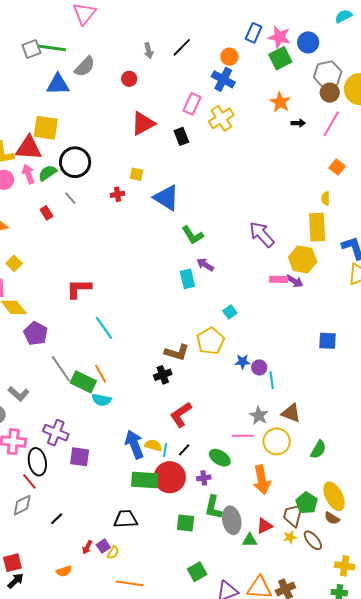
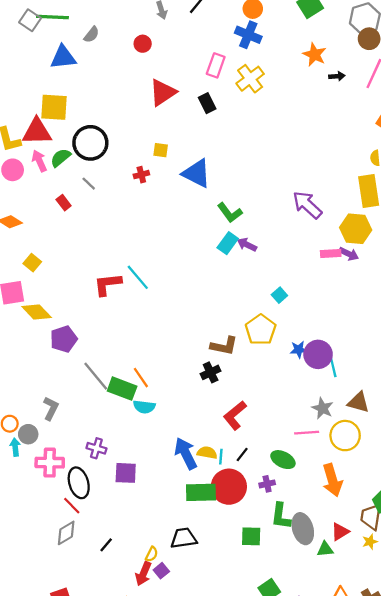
gray square: (32, 49) -> (30, 20), turned -30
gray semicircle: (85, 67) -> (91, 35), size x0.7
cyan rectangle: (187, 279) -> (228, 243), moved, turned 54
cyan line: (104, 328) -> (138, 277), moved
purple pentagon: (36, 334) -> (64, 339), turned 30
purple circle: (259, 367) -> (318, 354), size x1.6
gray L-shape: (19, 394) -> (51, 408), turned -100
purple cross: (56, 433) -> (96, 448), size x0.7
red arrow: (87, 547) -> (143, 574), size x1.5
yellow semicircle: (113, 553) -> (152, 554), moved

